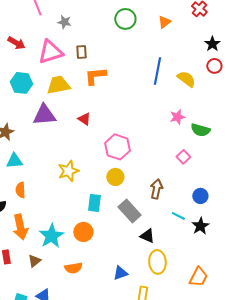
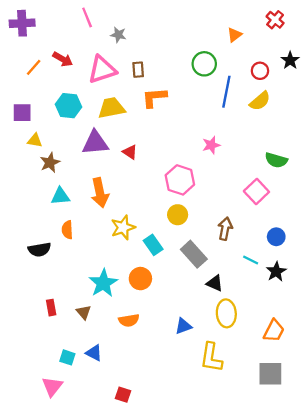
green circle: (125, 19) -> (204, 64), moved
red circle: (214, 66) -> (260, 71), moved
yellow semicircle: (186, 79) -> (260, 101), turned 102
pink star: (177, 117) -> (211, 145), moved
red triangle: (84, 119) -> (130, 152), moved
pink square: (183, 157) -> (256, 192), size x1.5
yellow star: (68, 171) -> (123, 227), moved
cyan rectangle: (94, 203) -> (153, 245), turned -42
orange arrow: (20, 227) -> (100, 193), moved
brown triangle: (34, 261) -> (84, 312), turned -32

